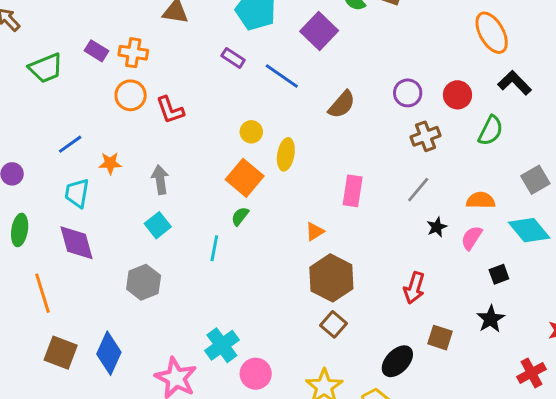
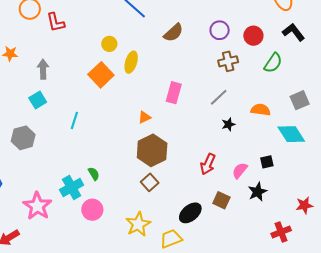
green semicircle: (240, 216) -> (94, 174), moved, turned 104
pink semicircle: (472, 238) -> (240, 170), moved

